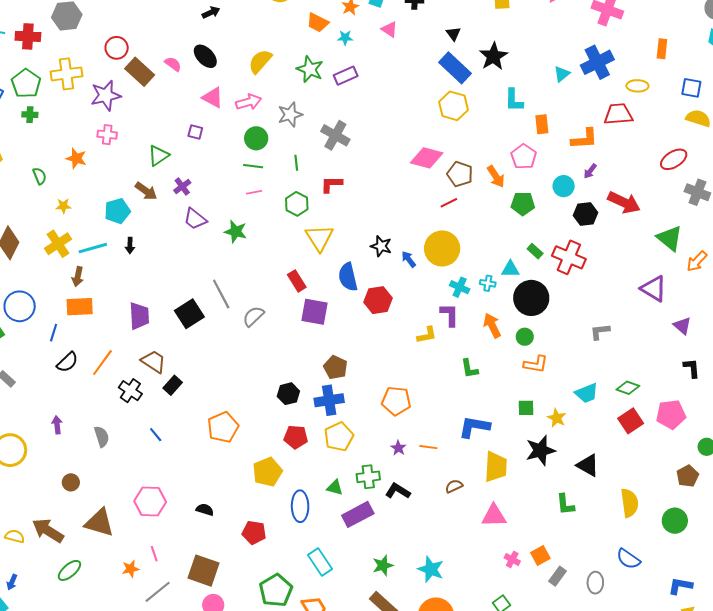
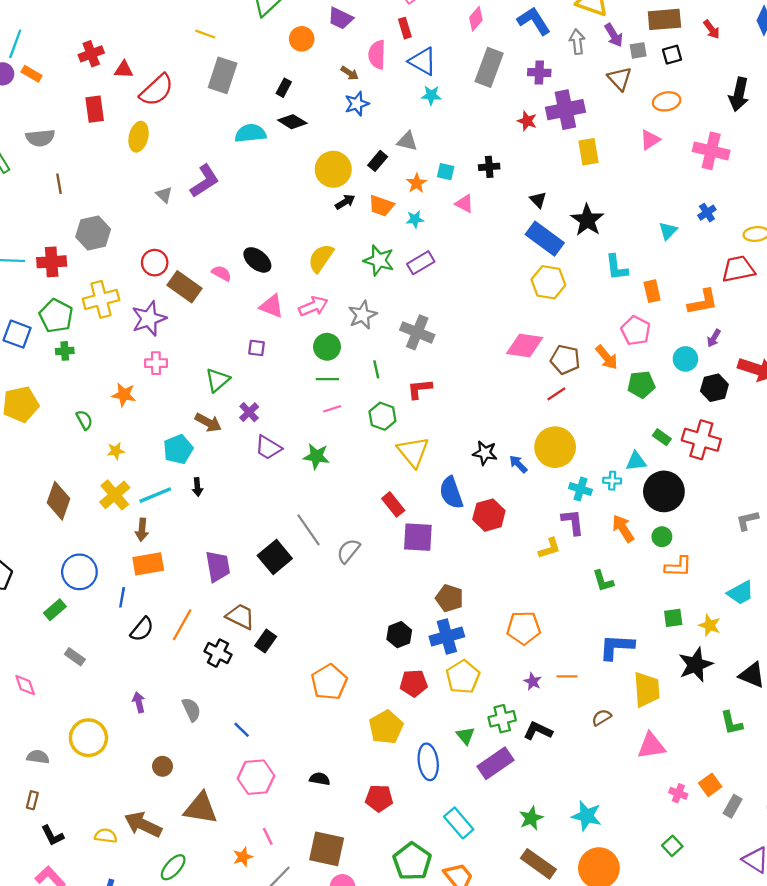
black arrow: (211, 12) -> (345, 202), moved
blue cross: (597, 62) -> (707, 213), size x0.5
blue line: (156, 435) -> (242, 730), moved
green triangle: (335, 488) -> (465, 736), turned 42

